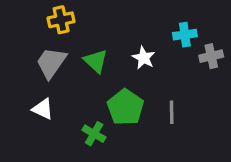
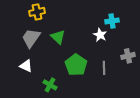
gray cross: (211, 56) -> (128, 56), moved
white star: (144, 58) -> (100, 35), moved
green cross: (94, 134) -> (50, 85), moved

